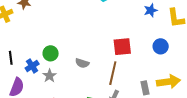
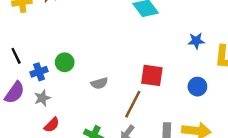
black line: (11, 58) -> (16, 56), turned -32
gray semicircle: (82, 63) -> (99, 83), turned -48
gray star: (50, 76) -> (42, 98), moved

